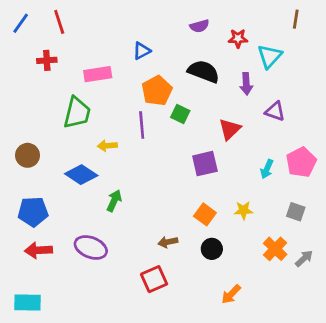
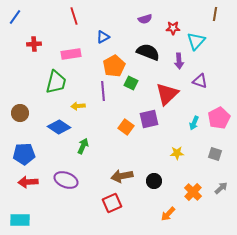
red line: (59, 22) -> (74, 16), moved
red triangle: (230, 129) -> (167, 94), size x1.4
orange square: (205, 214) -> (126, 127), moved
brown arrow: (168, 242) -> (122, 176), size x1.5
orange cross: (275, 249) -> (193, 192), moved

